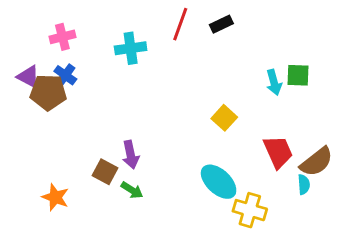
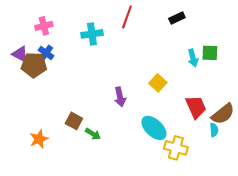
black rectangle: (221, 24) -> (177, 18), moved
purple arrow: (131, 155) -> (120, 97), moved
orange star: (55, 197) -> (39, 139), turned 30

